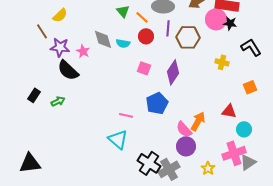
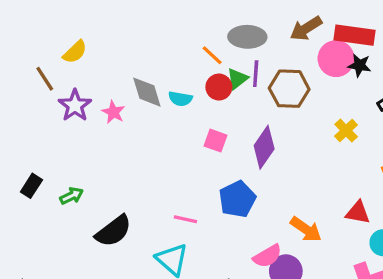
green triangle: (123, 11) -> (237, 79), moved, turned 32
purple star: (60, 47) -> (75, 105), turned 30
yellow cross: (222, 62) -> (346, 131), turned 32
black semicircle: (68, 70) -> (113, 231), moved, turned -80
orange arrow: (198, 121) -> (306, 229), turned 96
pink semicircle: (184, 129) -> (267, 256), moved, turned -78

